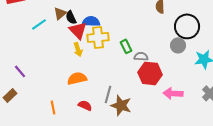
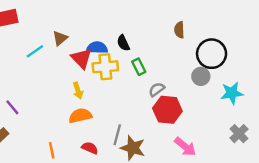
black semicircle: (71, 17) -> (123, 43), moved
green rectangle: (126, 46) -> (139, 67), moved
yellow arrow: (78, 49) -> (78, 91), moved
gray semicircle: (141, 56) -> (157, 89), turned -40
pink arrow: (173, 93) -> (185, 147), moved, turned -144

